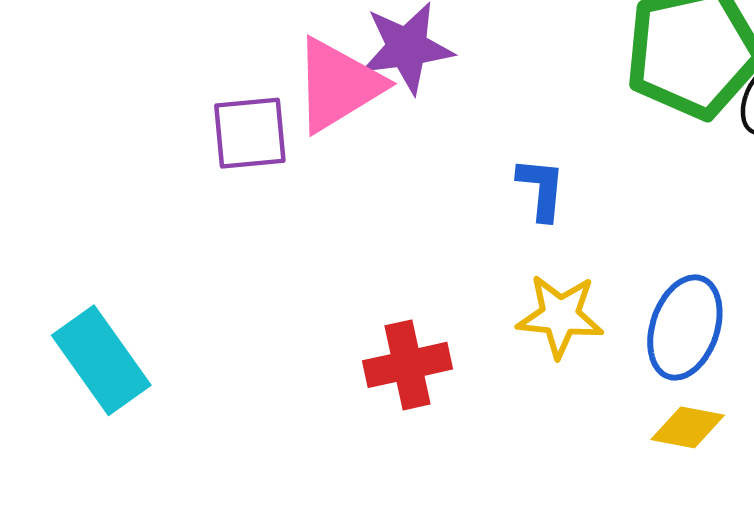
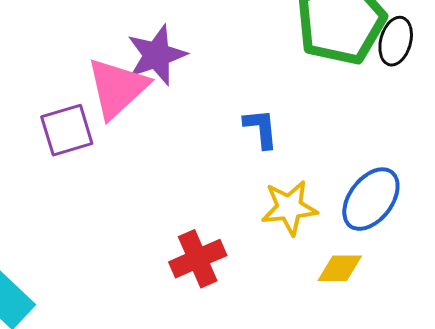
blue ellipse: (685, 328) -> (371, 199), turned 30
yellow diamond: (688, 427) -> (340, 268), moved

